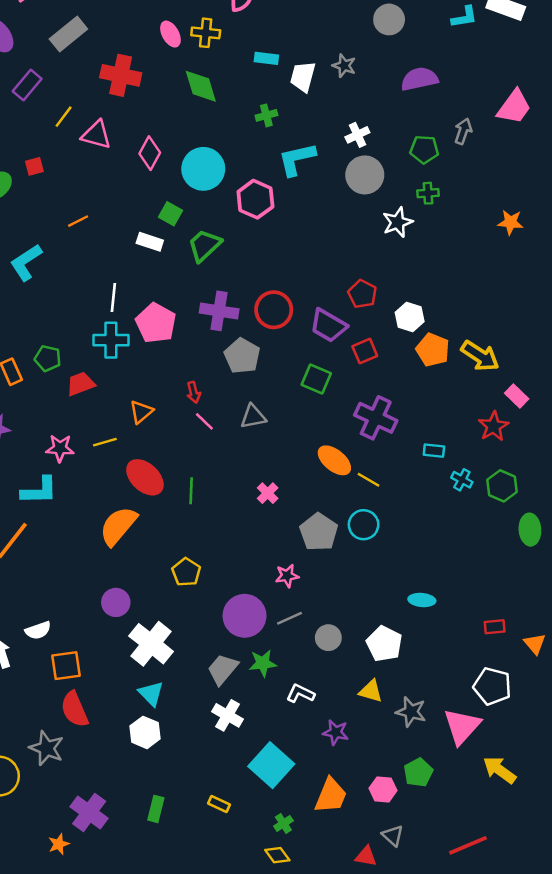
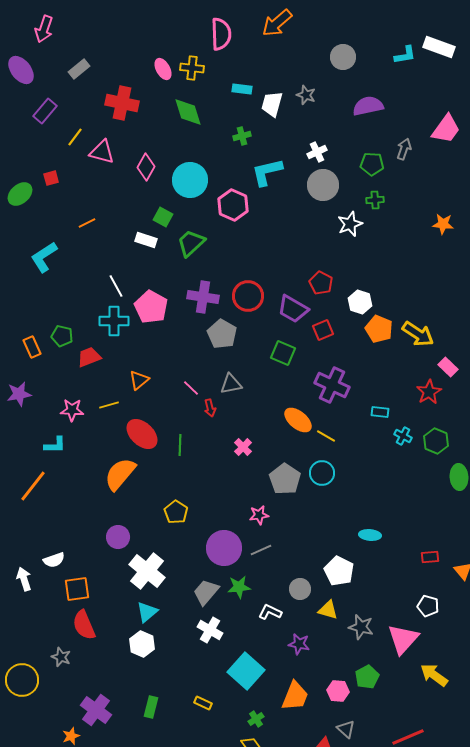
gray rectangle: (68, 34) -> (79, 69), size x0.7
white line: (113, 298) -> (116, 286), turned -35
red arrow: (194, 392) -> (210, 408), moved
cyan L-shape: (39, 491) -> (55, 445), size x0.7
gray circle: (328, 638) -> (300, 589), moved
white pentagon: (492, 686) -> (428, 606), size x0.7
cyan triangle: (151, 694) -> (147, 612), turned 35
gray star: (47, 748) -> (61, 657), size x0.7

